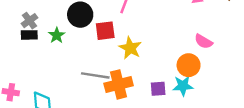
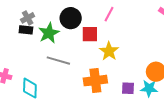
green star: (57, 35) -> (49, 33), size x1.5
gray line: (95, 75) -> (58, 61), moved

